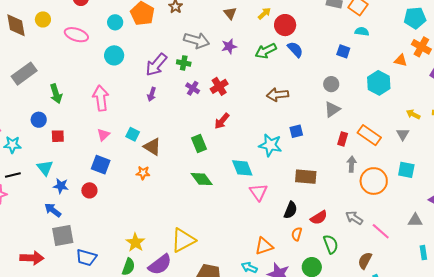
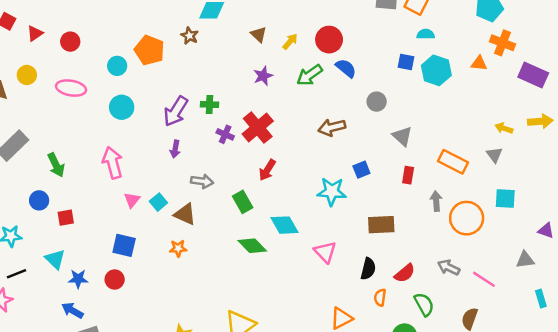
yellow arrow: (264, 13) -> (290, 41), moved
gray arrow: (197, 40) -> (202, 181), moved, size x0.7
cyan hexagon: (379, 83) -> (436, 70), moved
gray circle: (331, 84) -> (377, 102), moved
red cross: (219, 86) -> (258, 127), size x1.4
gray triangle: (332, 109) -> (402, 136), turned -36
cyan square: (133, 134) -> (158, 202), turned 32
pink triangle: (103, 135) -> (132, 200), moved
red rectangle: (343, 139) -> (408, 175), moved
cyan diamond: (242, 168) -> (285, 225), moved

